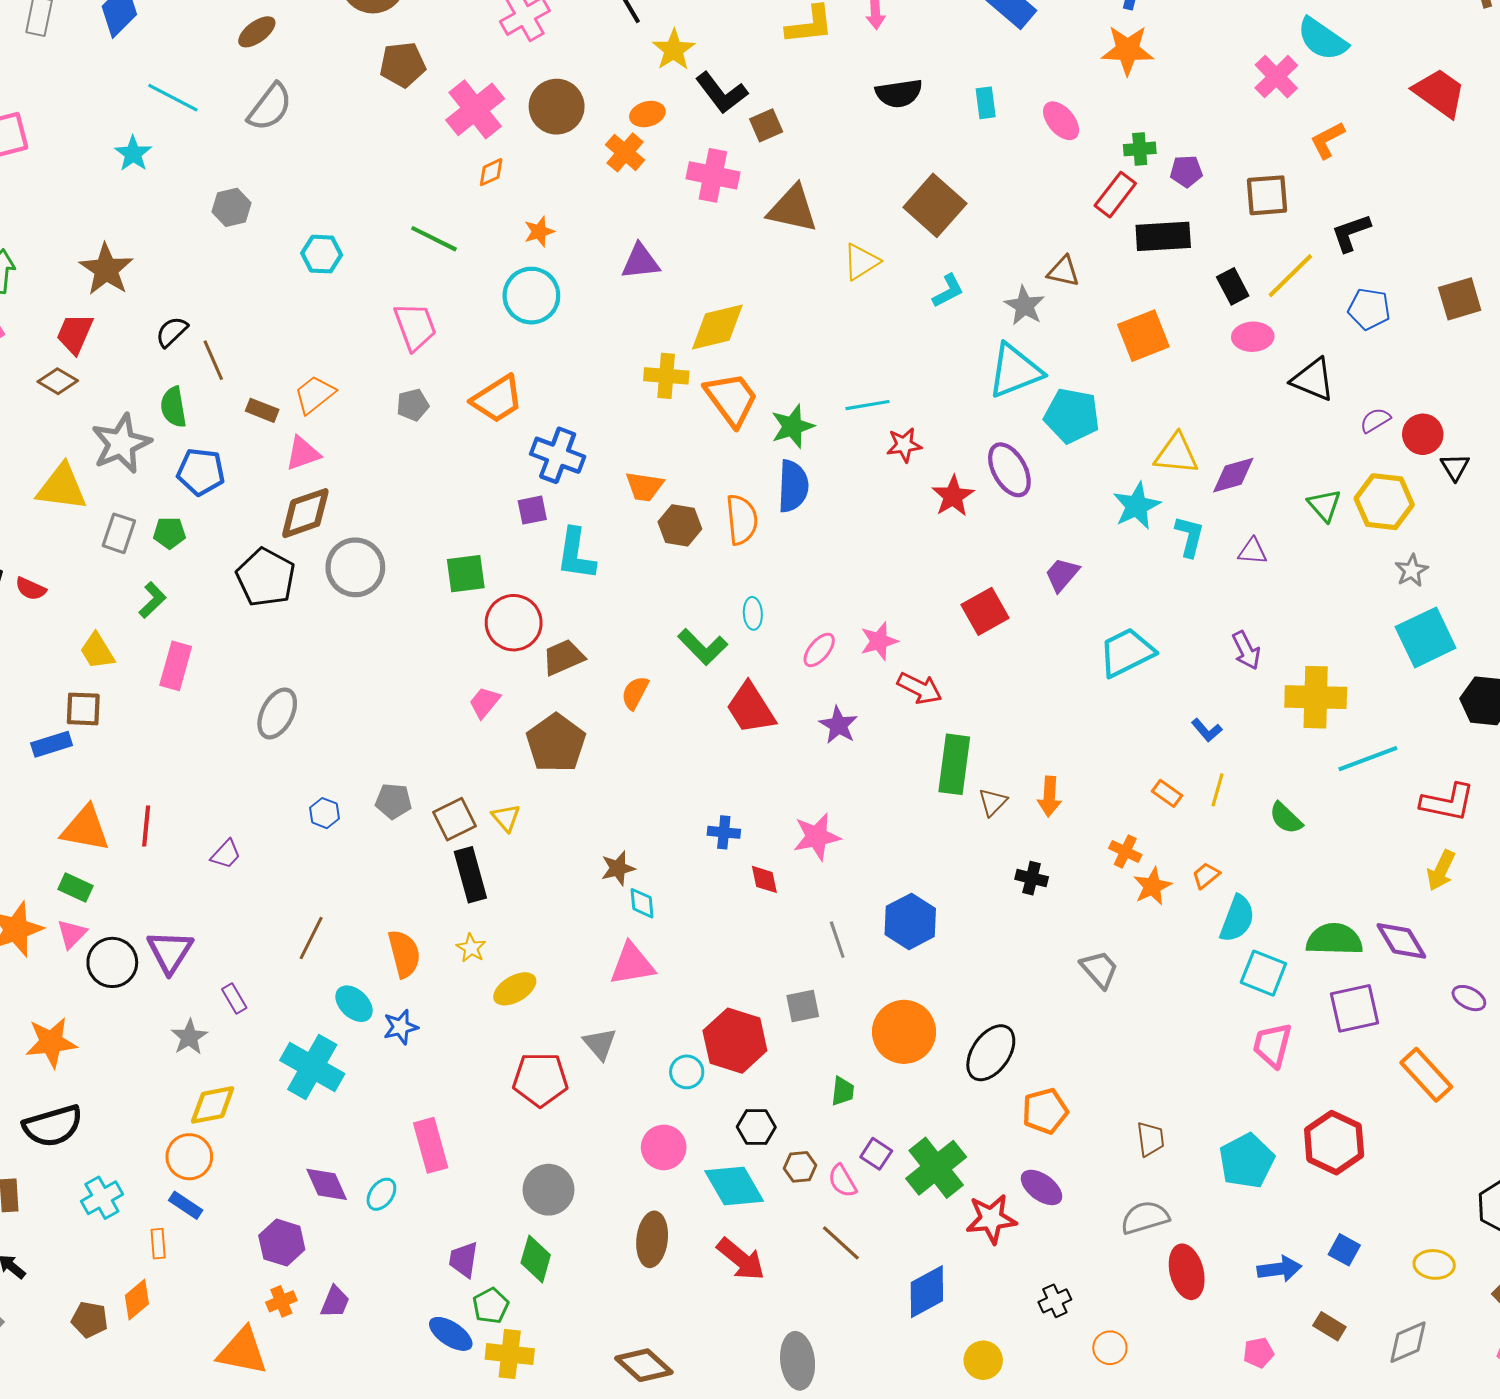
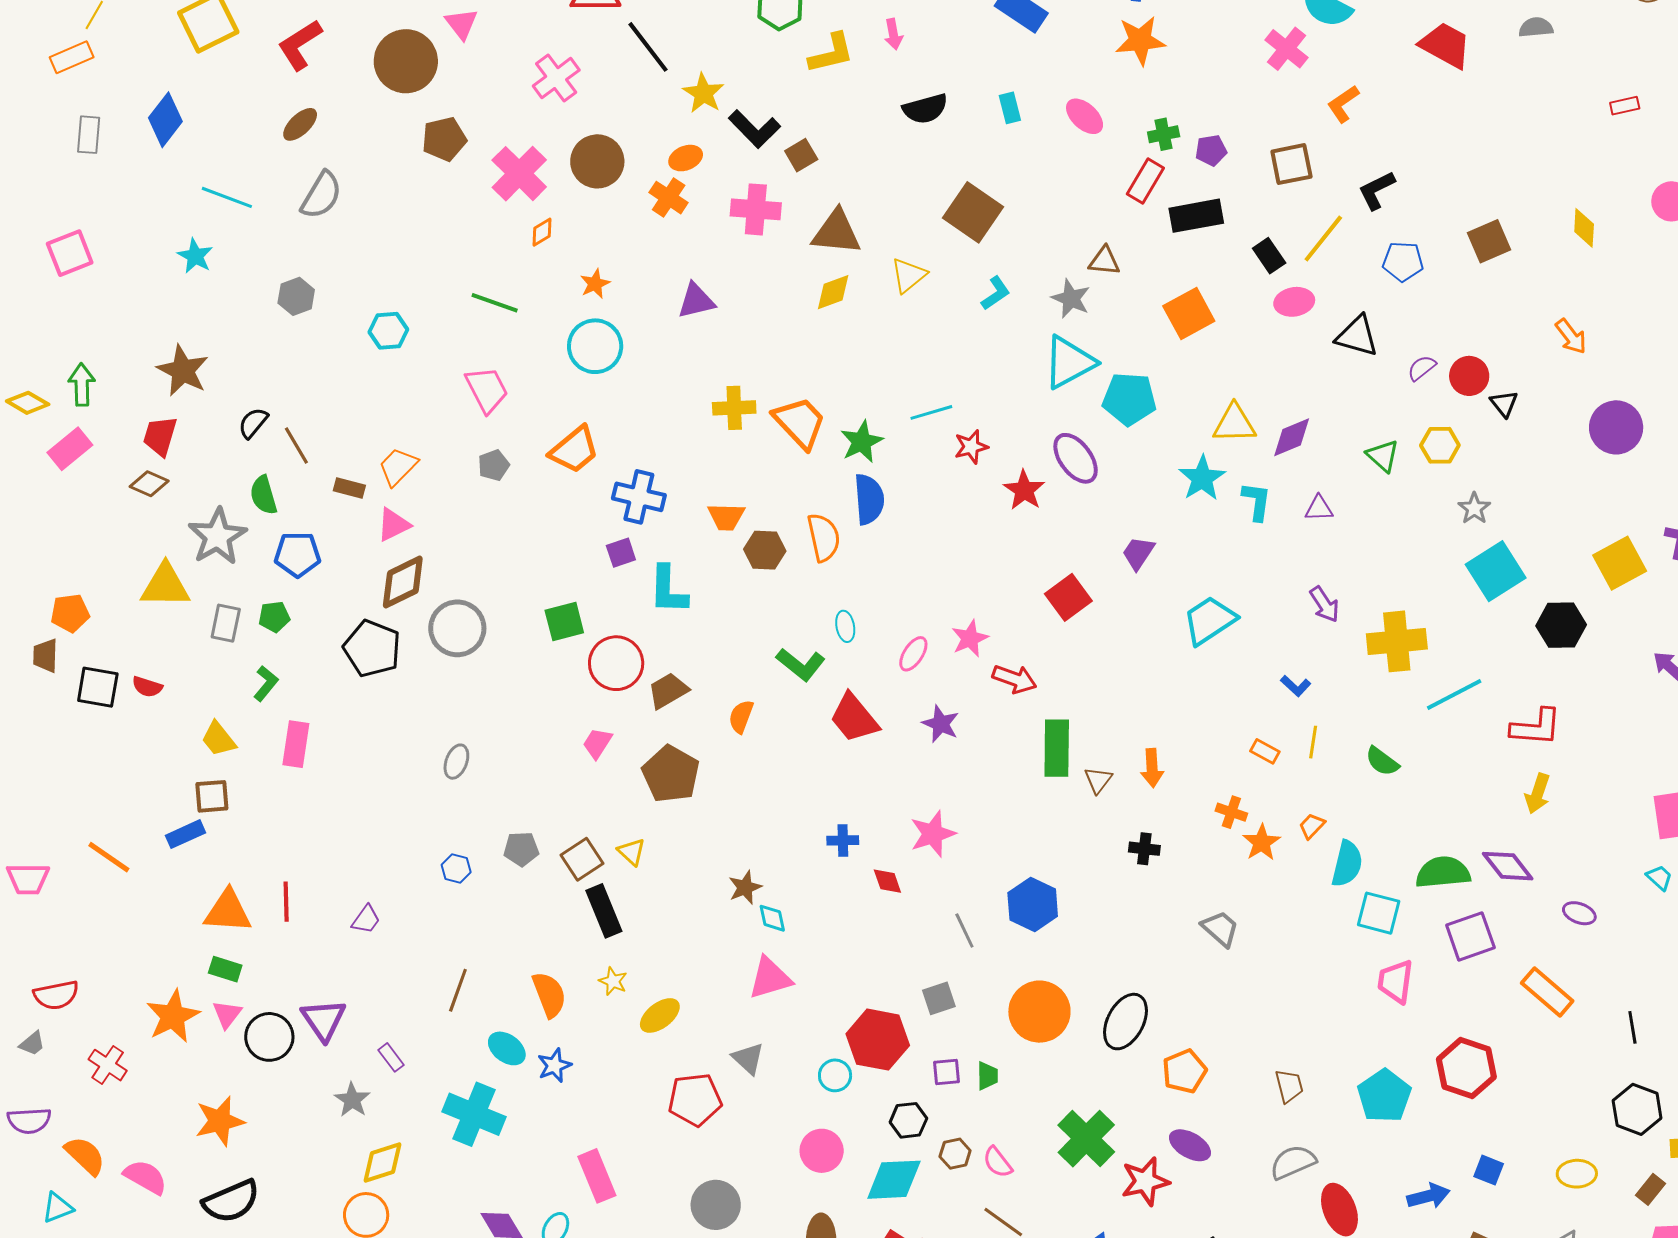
yellow diamond: (717, 327) -> (833, 292), moved, size x0.7
yellow hexagon: (1384, 502) -> (1440, 445), size x0.7
gray ellipse: (277, 713) -> (456, 762), moved, size x0.7
purple square: (876, 1154) -> (947, 1072), moved, turned -32
cyan diamond: (734, 1186) -> (894, 1180), turned -56

